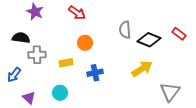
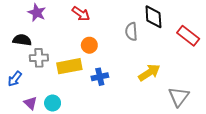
red rectangle: (179, 34) -> (188, 36), size x1.5
black diamond: (149, 40) -> (153, 17), moved, turned 65
yellow rectangle: (66, 63) -> (69, 66), size x1.6
cyan circle: (60, 93) -> (53, 103), moved

